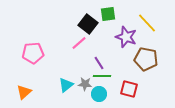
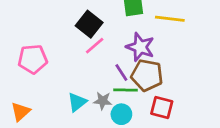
yellow line: (147, 23) -> (170, 19), moved, turned -40
black square: (88, 24) -> (89, 24), moved
purple star: (126, 37) -> (140, 47), moved
brown pentagon: (146, 59) -> (147, 75), moved

